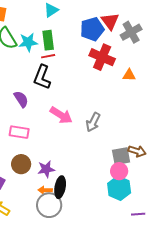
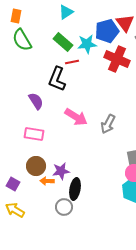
green rectangle: (48, 40) -> (63, 42), turned -42
cyan star: (28, 42) -> (87, 44), moved
red line: (48, 56) -> (72, 62), moved
orange arrow: (45, 190) -> (47, 181), moved
gray circle: (49, 205) -> (64, 207), size x0.7

